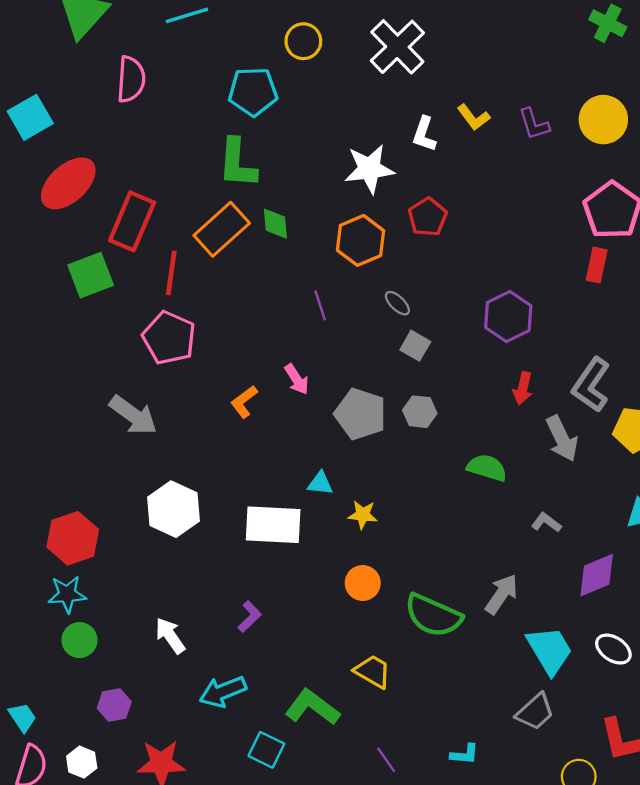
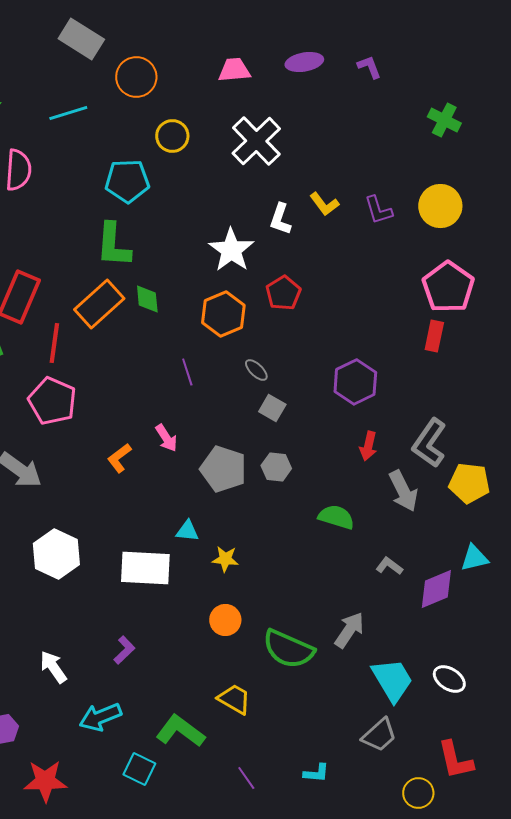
white star: (369, 169) -> (231, 250), turned -30
purple diamond: (597, 575) -> (436, 589), moved

